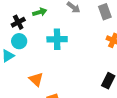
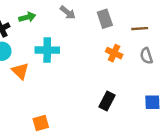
orange triangle: (36, 79) -> (20, 71), moved

